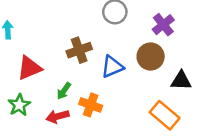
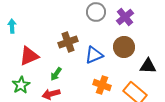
purple cross: (163, 25) -> (125, 17), moved
orange cross: (91, 105) -> (102, 85), moved

